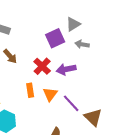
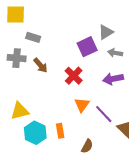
purple arrow: (66, 69) -> (113, 79), moved
orange rectangle: (30, 90) -> (60, 131), moved

